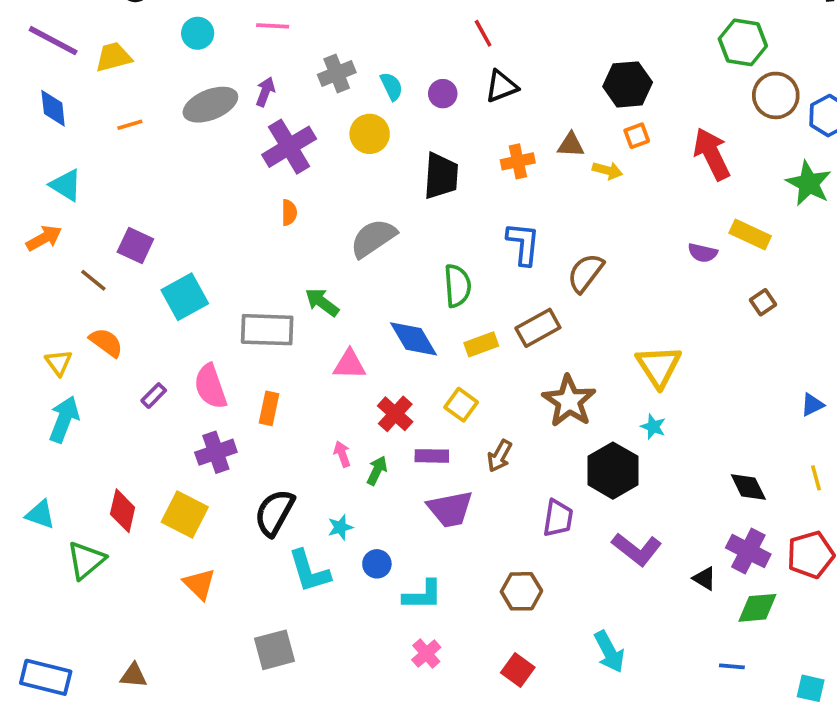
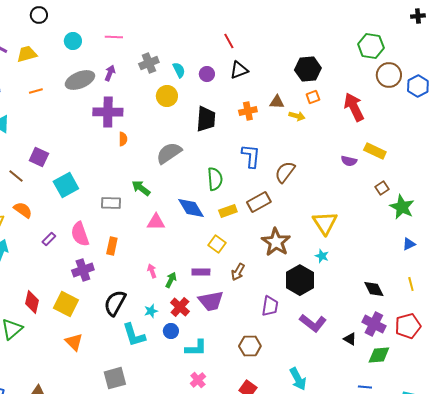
purple cross: (289, 147) -> (108, 112), moved, turned 32
green star: (809, 183) -> (402, 207), moved
gray rectangle: (267, 330) -> (111, 203), size x0.7
red cross: (395, 414) -> (180, 307), moved

